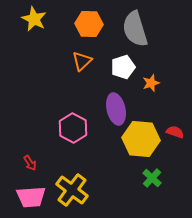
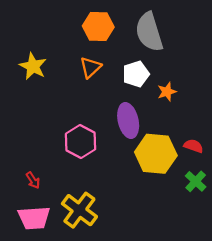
yellow star: (34, 19) -> (33, 66), moved
green cross: (152, 178) -> (196, 181), moved

